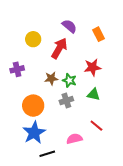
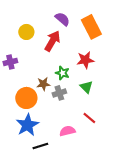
orange rectangle: (98, 34) -> (91, 27), size x1.6
brown star: (51, 78) -> (43, 84), moved
green triangle: (93, 94) -> (86, 87), turned 32

